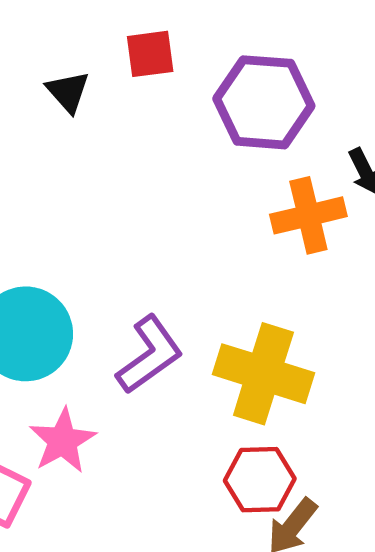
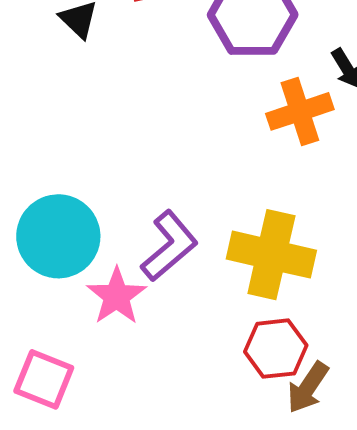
pink star: (63, 441) -> (117, 296), moved

